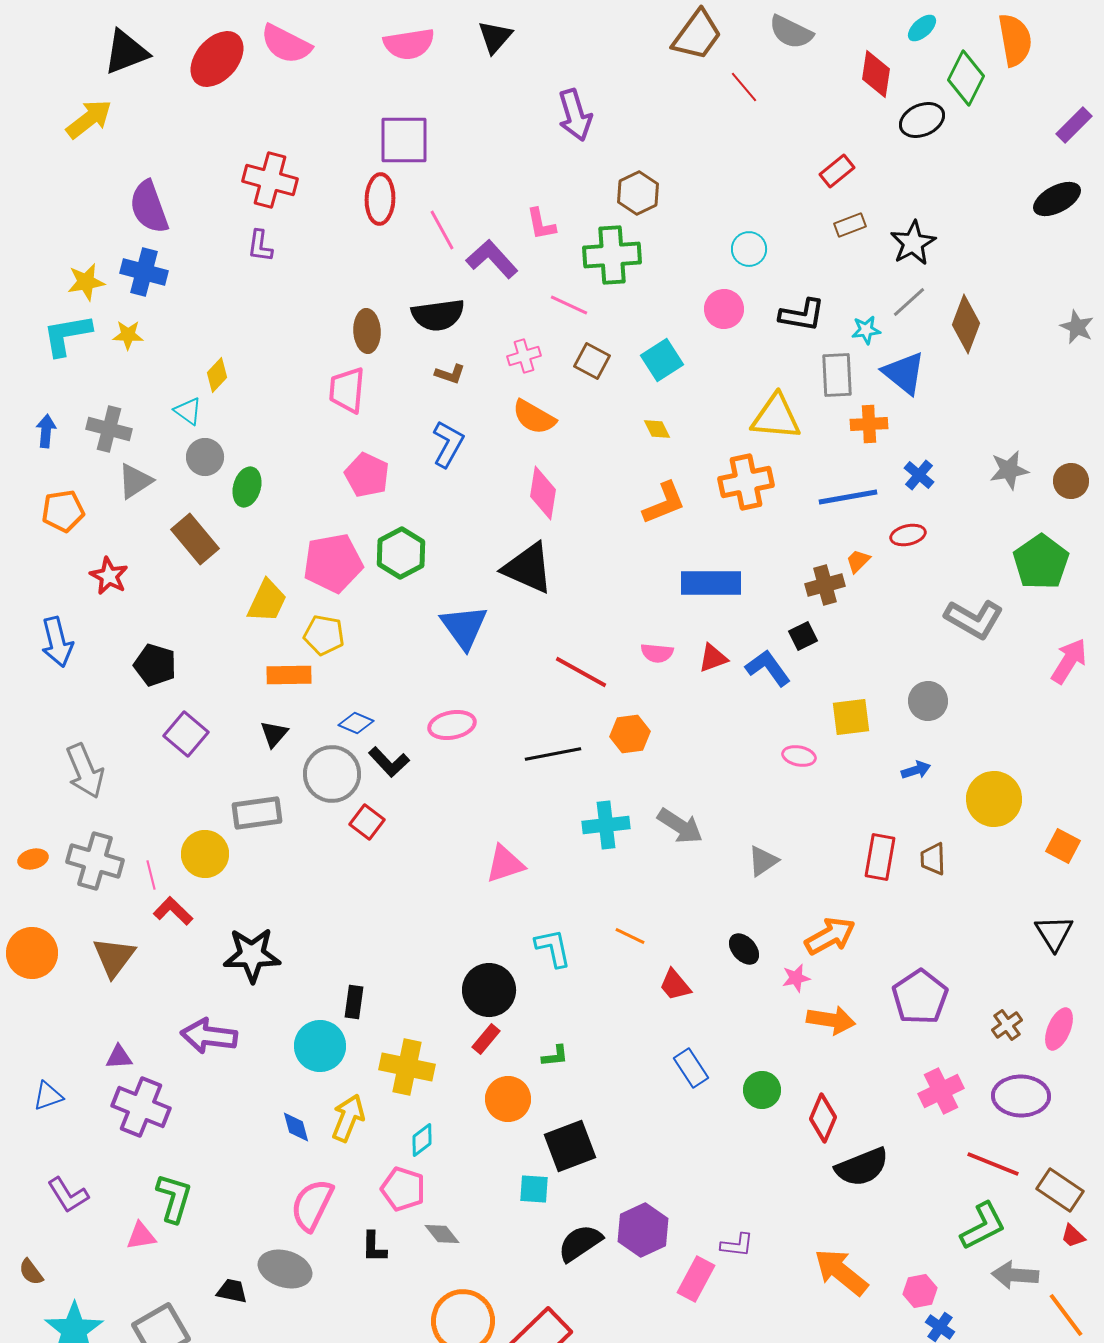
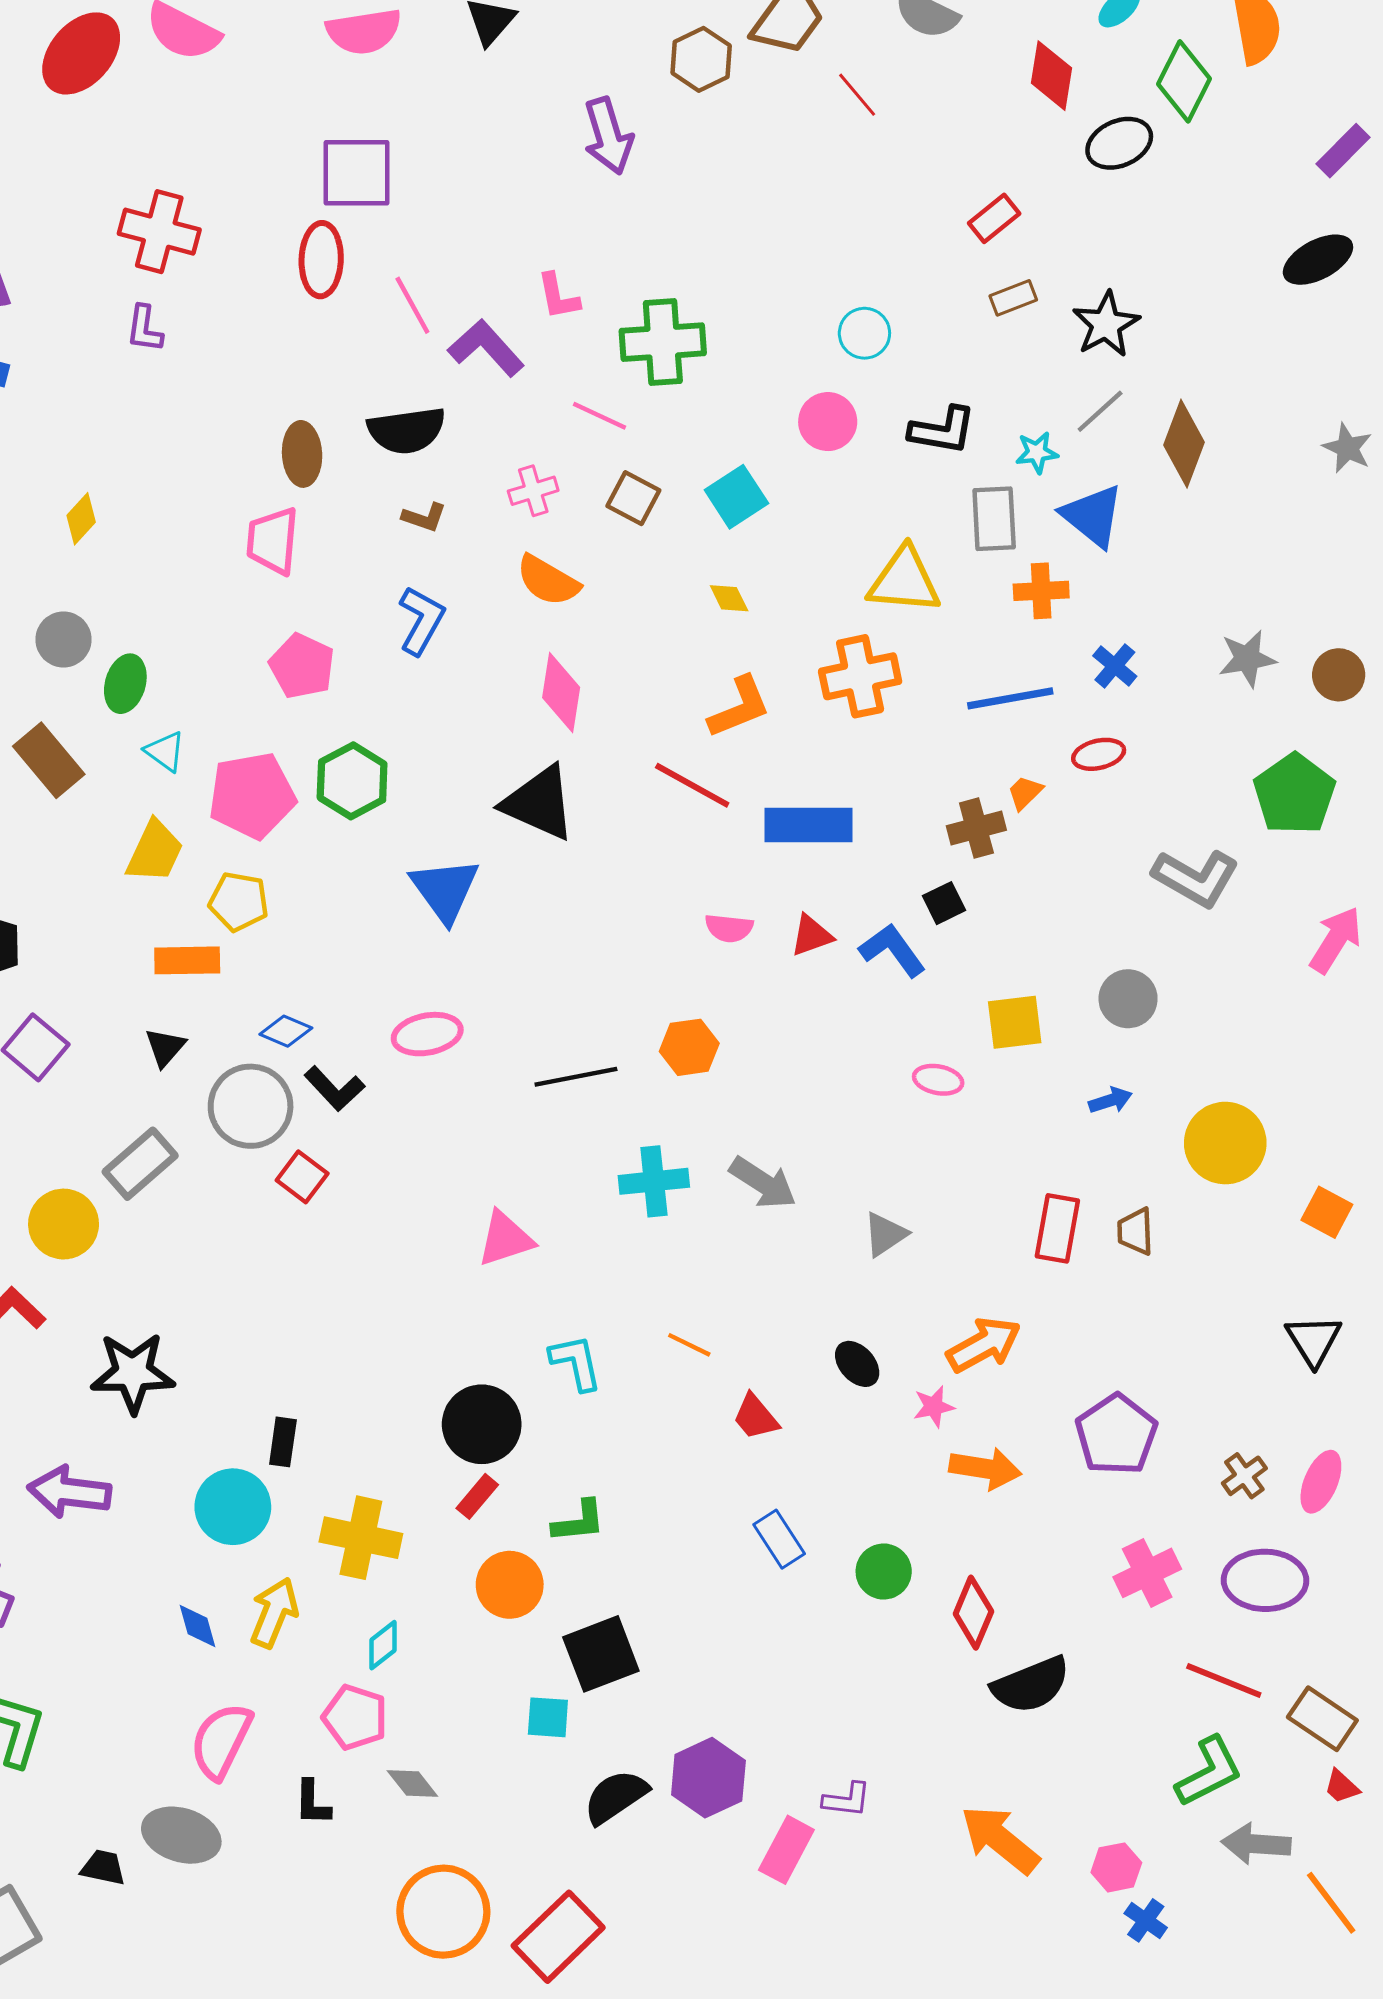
brown hexagon: (638, 193) -> (701, 59), moved
cyan triangle: (188, 411) -> (165, 751), moved
red line: (581, 672) -> (692, 785), moved
gray rectangle: (257, 813) -> (140, 1164), turned -33
green L-shape: (555, 1056) -> (579, 1521), size x1.4

